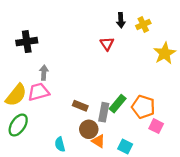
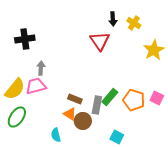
yellow cross: (143, 24) -> (134, 23), turned -32
red triangle: (107, 44) -> (100, 41), size x1.5
pink square: (156, 126) -> (157, 98), moved
orange triangle: (98, 141) -> (70, 114), moved

